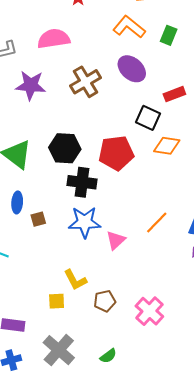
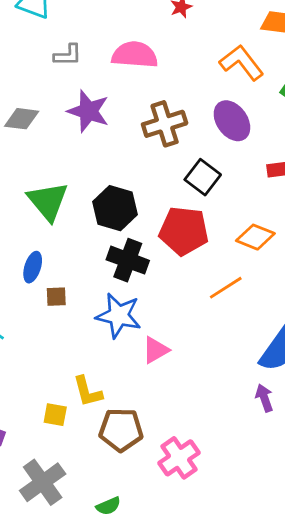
black square: (148, 118) -> (203, 177), moved
orange line: (157, 223) -> (226, 288), moved
brown pentagon: (105, 301) -> (121, 430), size x1.4

